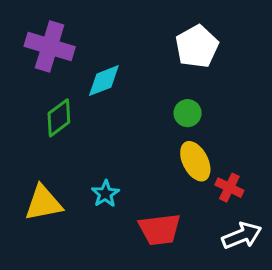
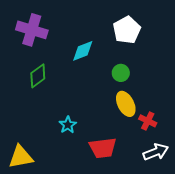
cyan diamond: (104, 81) -> (83, 51), moved
yellow triangle: (43, 203) -> (21, 157), moved

